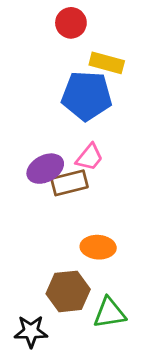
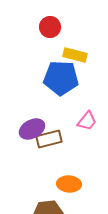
pink trapezoid: (90, 157) -> (87, 121), moved

